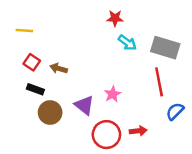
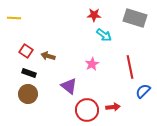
yellow line: (24, 30) -> (14, 18), moved
gray rectangle: (165, 48) -> (135, 18), moved
pink star: (113, 94) -> (92, 64), moved
brown circle: (50, 113) -> (28, 94), moved

